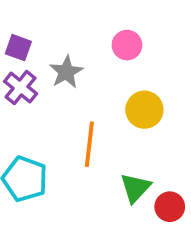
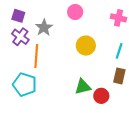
orange line: (89, 144) -> (36, 56), moved
green triangle: (135, 188) -> (83, 87), turned 36

